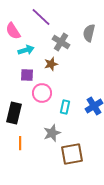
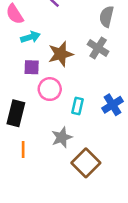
gray cross: (61, 42) -> (98, 48), moved
brown star: (51, 64) -> (61, 54), size x1.5
brown square: (72, 154) -> (86, 163), turned -35

